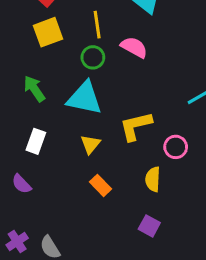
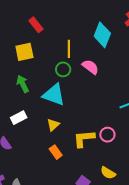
yellow square: (48, 32) -> (24, 52), moved
yellow L-shape: (136, 126) -> (84, 139), moved
white rectangle: (36, 141) -> (19, 118), turned 35
yellow semicircle: (153, 179) -> (108, 173), moved, turned -70

